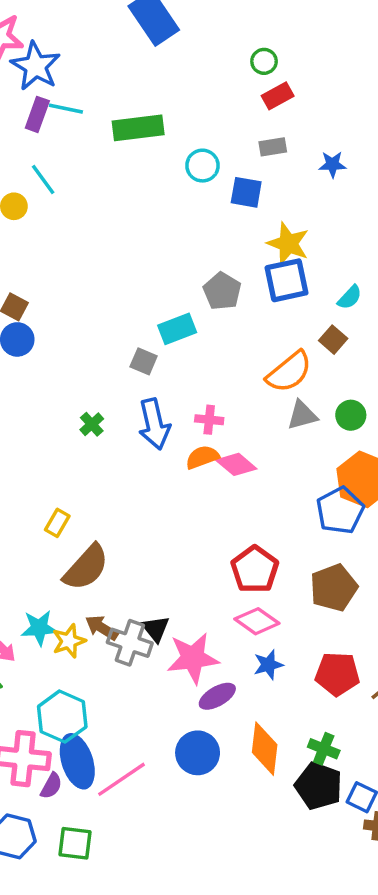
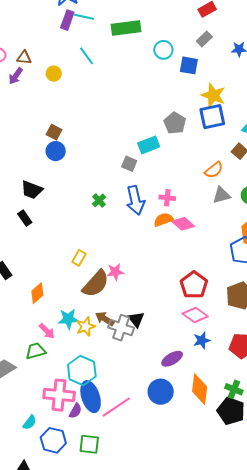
gray rectangle: (273, 147) -> (204, 39), turned -35
cyan line: (43, 180) -> (86, 56), moved
orange semicircle: (289, 372) -> (214, 170), size x0.7
pink star: (193, 658) -> (115, 272), moved, size x0.6

